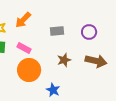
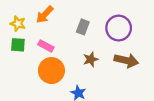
gray rectangle: (57, 31) -> (83, 27), turned -64
purple circle: (89, 32) -> (119, 28), size x1.5

